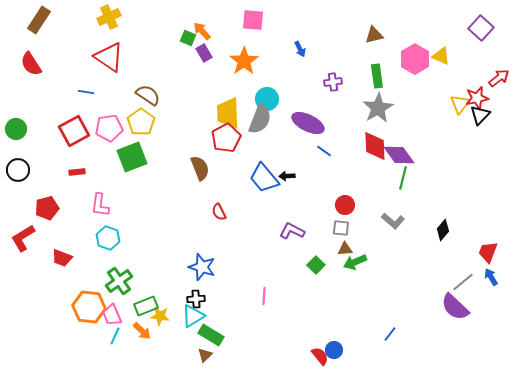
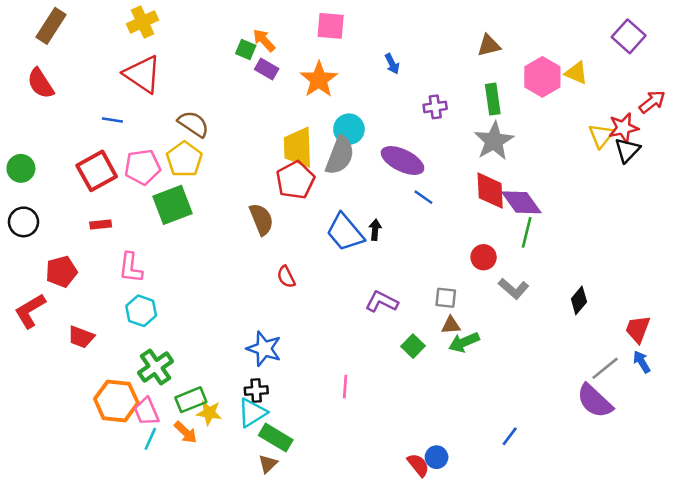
purple rectangle: (204, 53) -> (267, 69), turned -30
black arrow: (287, 176) -> (375, 230), turned 98
red circle: (345, 205) -> (484, 257), moved

